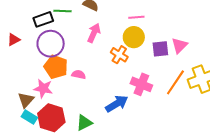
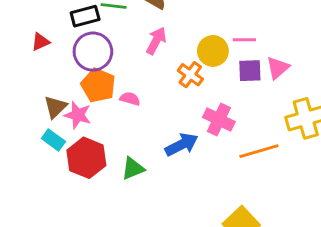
pink line: (136, 17) -> (244, 40), moved
orange line: (175, 82) -> (259, 151), moved, turned 36
brown triangle: (26, 100) -> (55, 107), moved
cyan rectangle: (29, 117) -> (53, 140), moved

